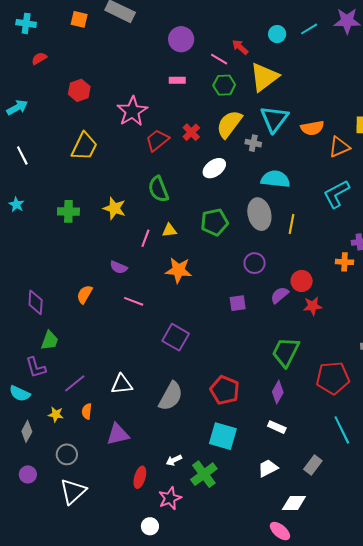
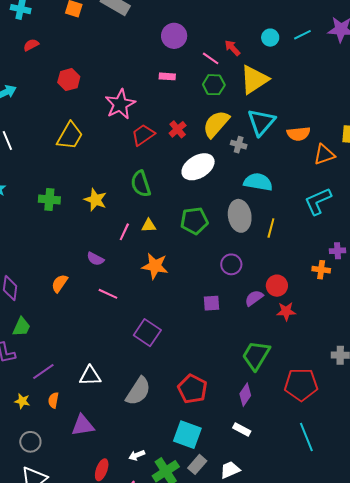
white ellipse: (214, 168) -> (198, 167), size x1.4
gray rectangle: (313, 465) -> (197, 464), moved

